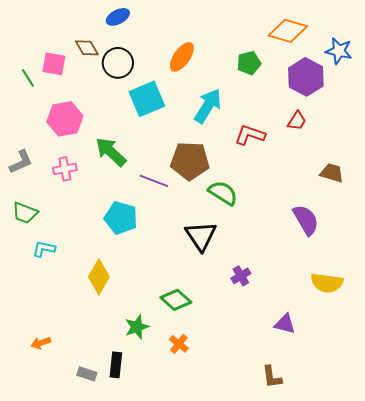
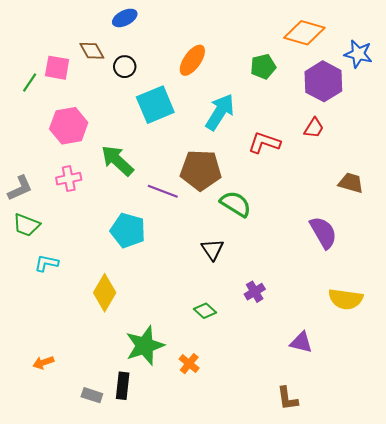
black circle: (118, 63) -> (125, 67), size x0.7
green line: (28, 78) -> (30, 82), turned 66
gray L-shape: (21, 162) -> (20, 188), moved
black triangle: (201, 236) -> (212, 249), size x0.7
green diamond: (176, 300) -> (205, 311), moved, size x0.7
green star: (137, 327) -> (145, 346), size x1.5

